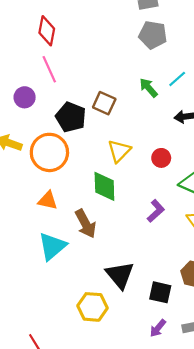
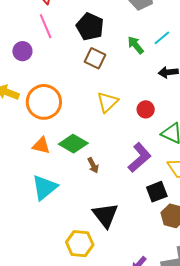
black pentagon: (71, 117) -> (90, 27), moved
green diamond: (104, 186) -> (73, 144), moved, turned -60
purple L-shape: (156, 211) -> (140, 158), size x1.4
brown arrow: (86, 224) -> (93, 165), moved, size x0.6
black square: (160, 292) -> (157, 192), moved, turned -35

